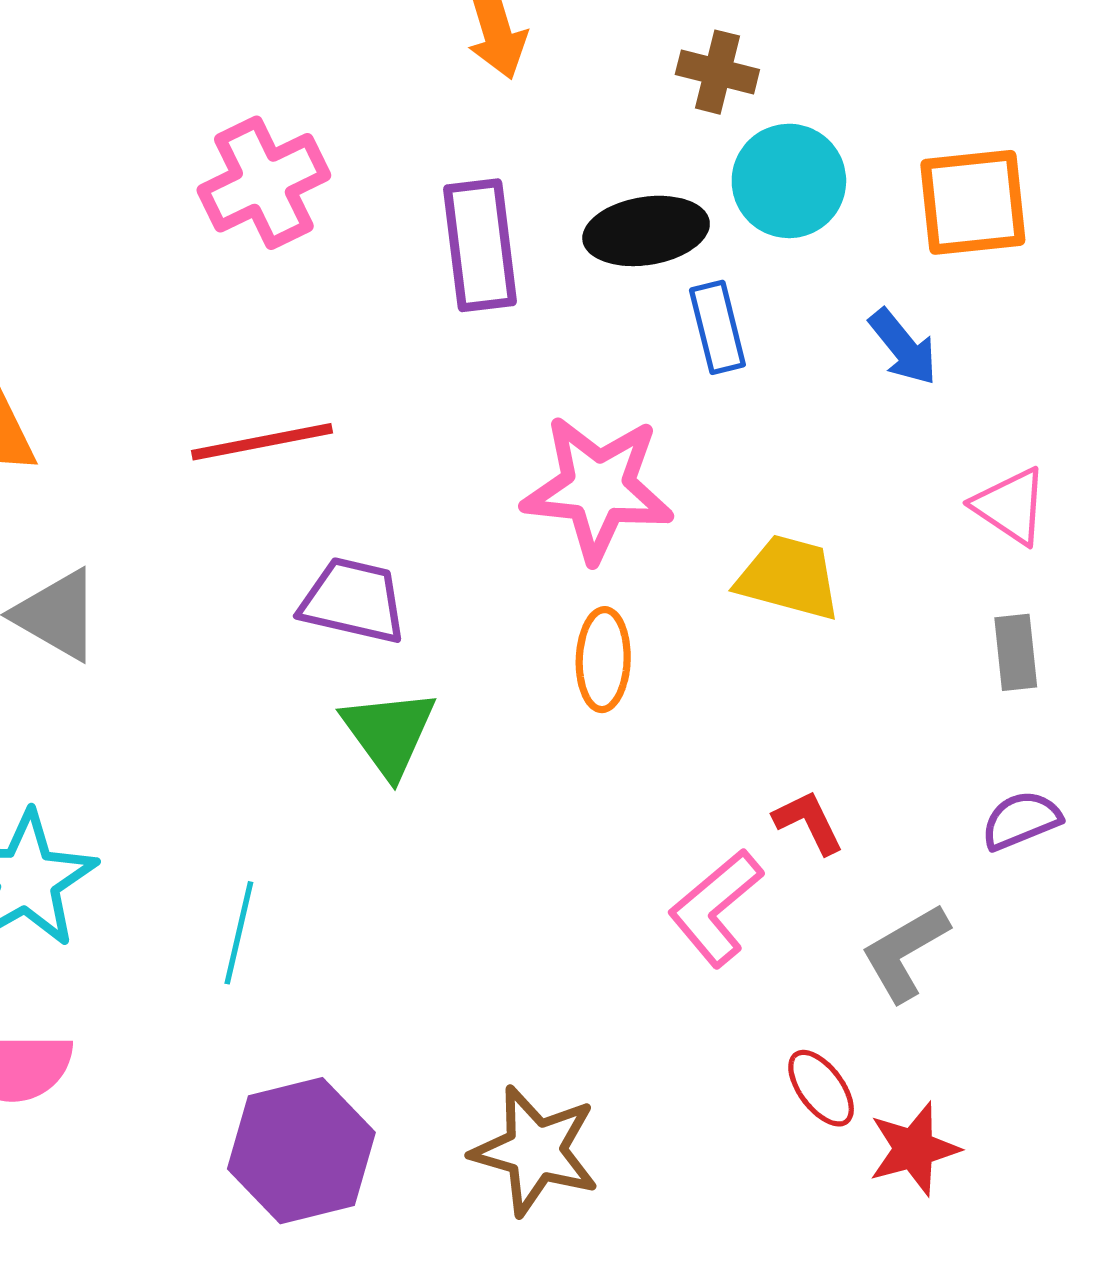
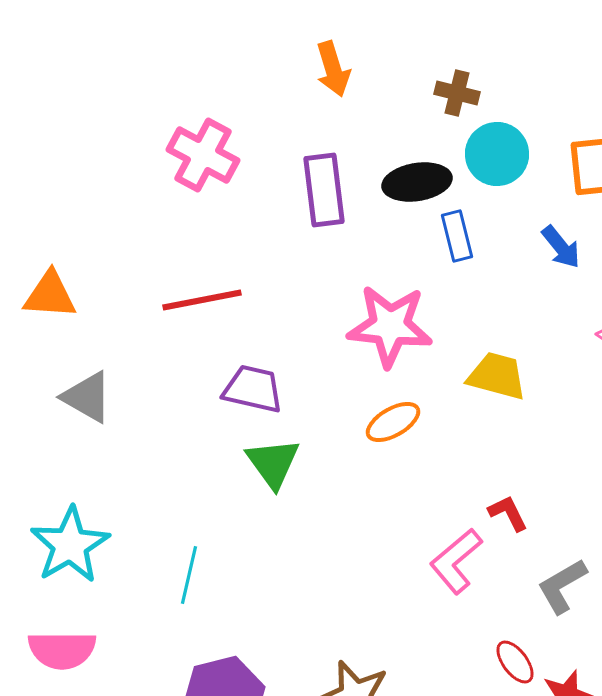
pink cross: (264, 183) -> (203, 155), turned -36
orange ellipse: (603, 660) -> (393, 422), turned 58

